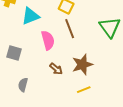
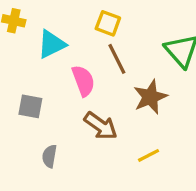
brown star: (82, 65) -> (150, 97), moved
brown arrow: (56, 69) -> (101, 126), size x1.5

